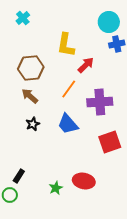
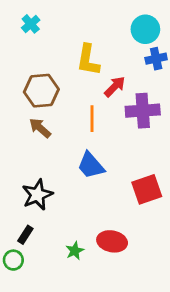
orange line: (69, 89) -> (92, 119), turned -36
purple cross: (100, 102) -> (143, 111), moved
black star: (33, 124) -> (37, 195), moved, size x1.6

